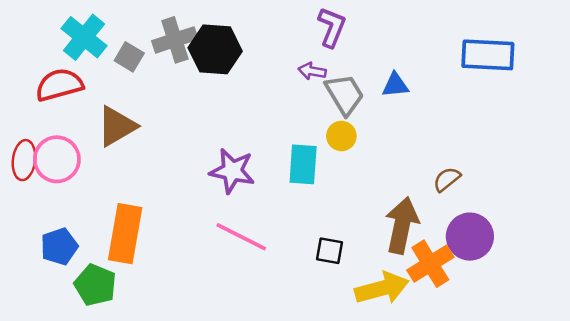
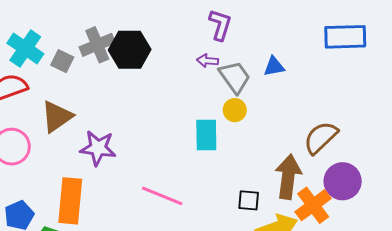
purple star: (232, 171) -> (98, 148), moved
brown semicircle: (447, 179) -> (321, 138), size x1.6
black square: (329, 251) -> (249, 200), moved

